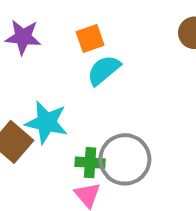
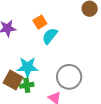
green cross: (90, 163) -> (27, 85), moved

